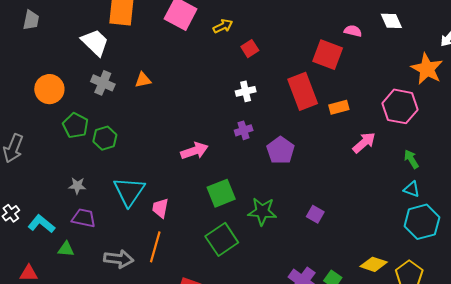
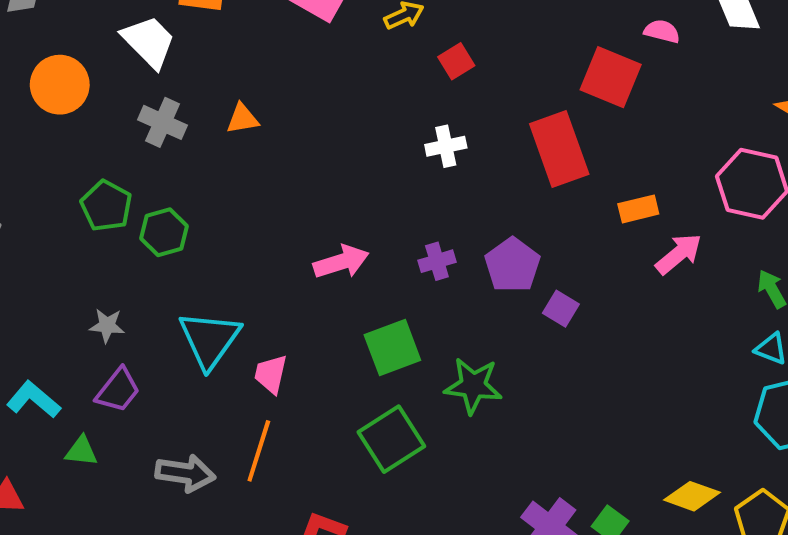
orange circle: (49, 89) -> (60, 85), moved
orange rectangle: (339, 107) -> (638, 209), moved
purple cross: (244, 130) -> (437, 261), moved
purple square: (315, 214) -> (561, 309), moved
purple trapezoid: (84, 218) -> (118, 390), turned 115

